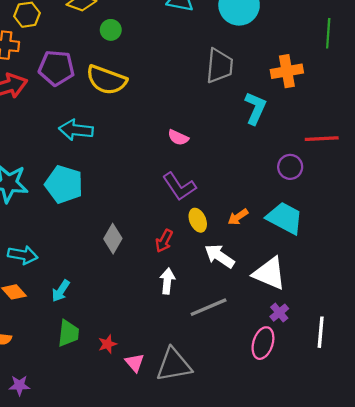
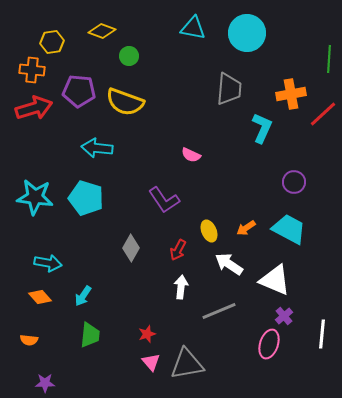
red line: (322, 139) -> (323, 114), moved, turned -40
purple L-shape: (179, 186) -> (164, 200), moved
red star: (107, 344) -> (147, 334), moved

